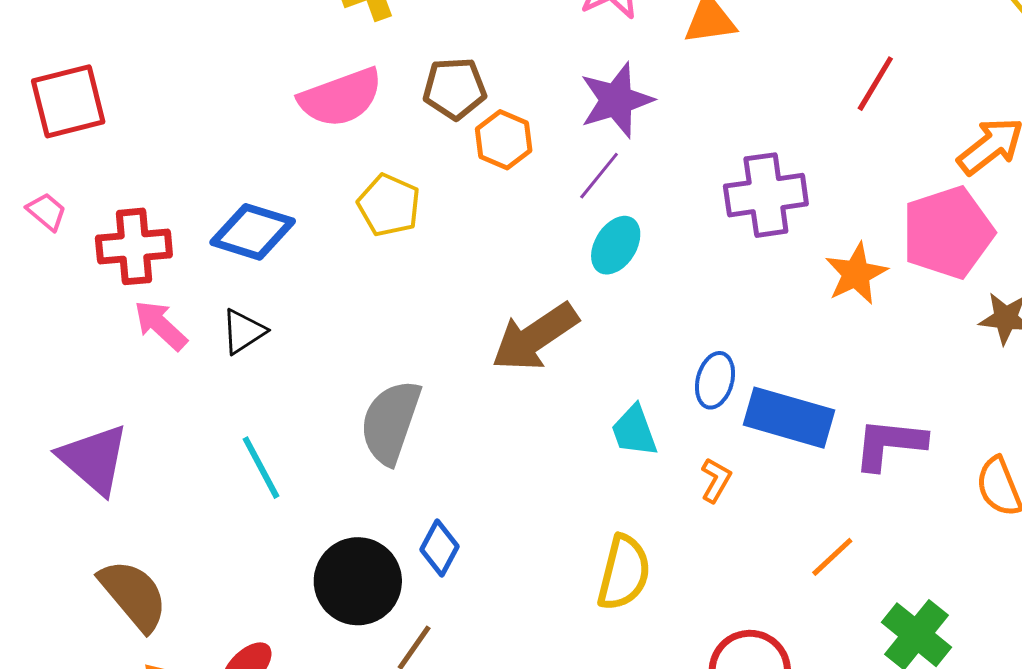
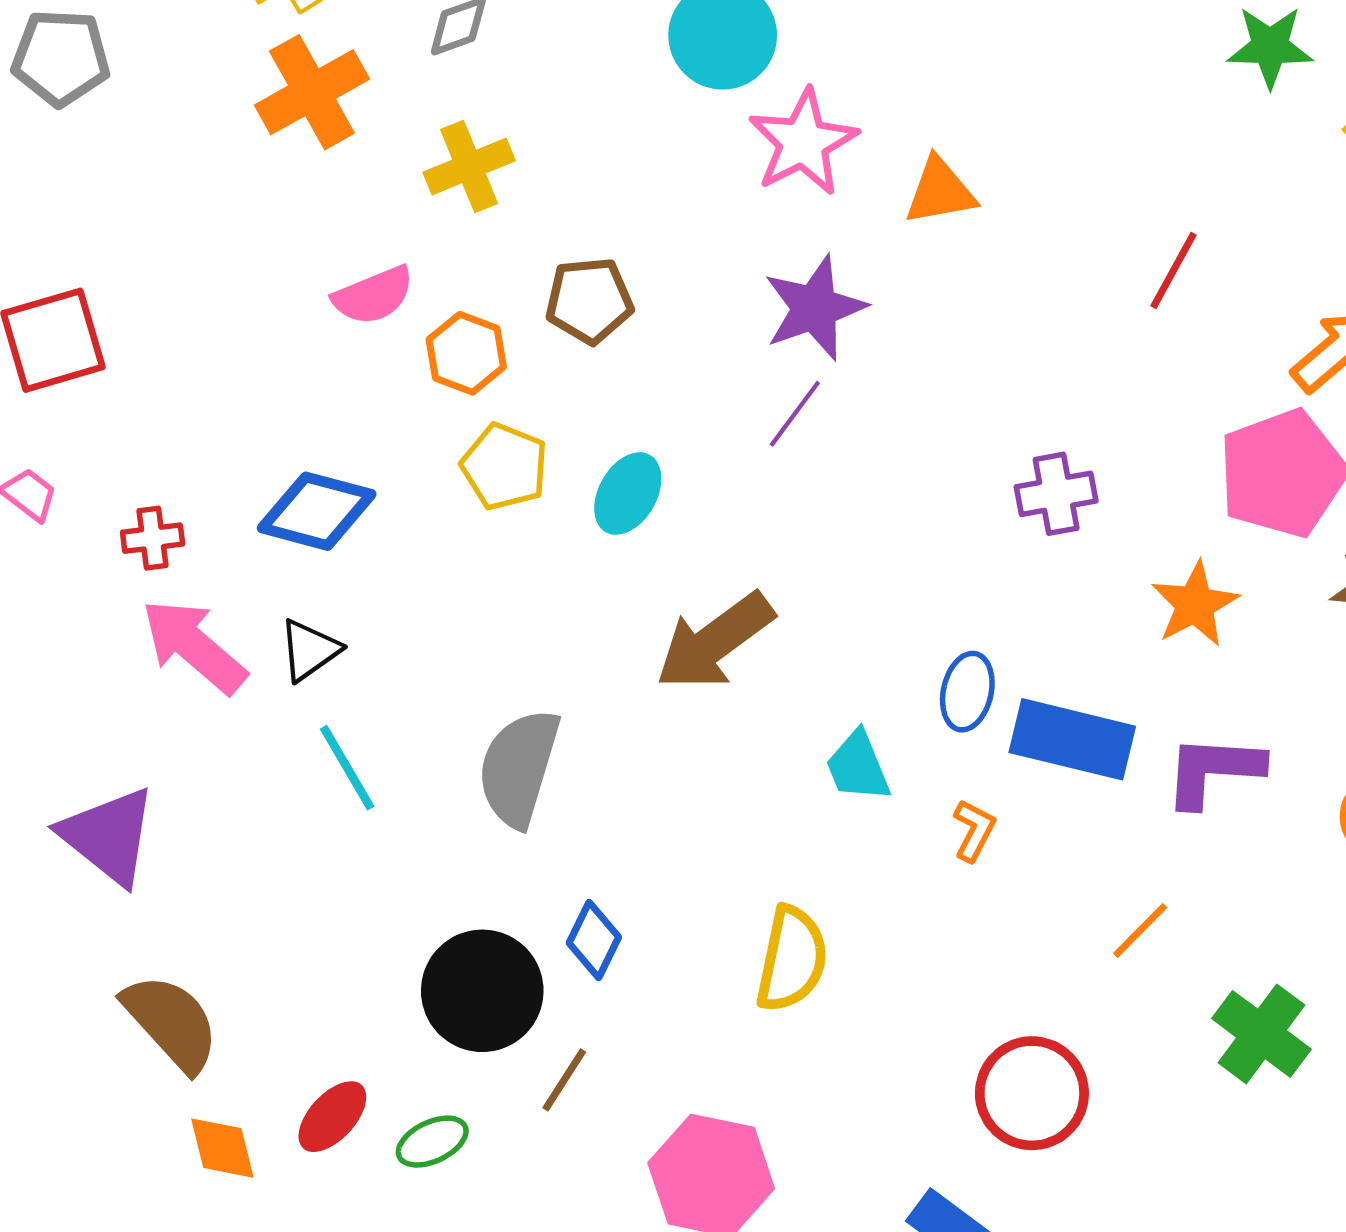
pink semicircle: (341, 98) -> (373, 295), moved, size x0.7
orange hexagon: (504, 140) -> (466, 353), moved
purple cross: (766, 195) -> (1056, 494), moved, size x0.7
cyan ellipse: (616, 245) -> (628, 493), moved
red cross: (134, 246) -> (153, 538), size x0.6
orange star: (856, 274) -> (1195, 604), moved
pink arrow: (161, 325) -> (194, 646), size x1.4
cyan line: (261, 468) -> (347, 768), moved
yellow semicircle: (624, 573) -> (792, 959), moved

